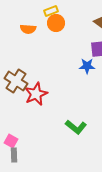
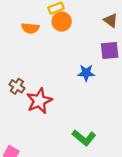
blue star: (87, 66) -> (86, 73), moved
brown cross: (16, 81) -> (17, 86), size x0.6

